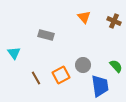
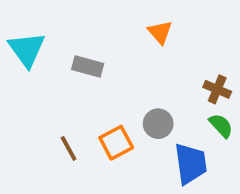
brown cross: (114, 21) -> (217, 89), moved
cyan triangle: (14, 53) -> (27, 49), moved, size x1.5

